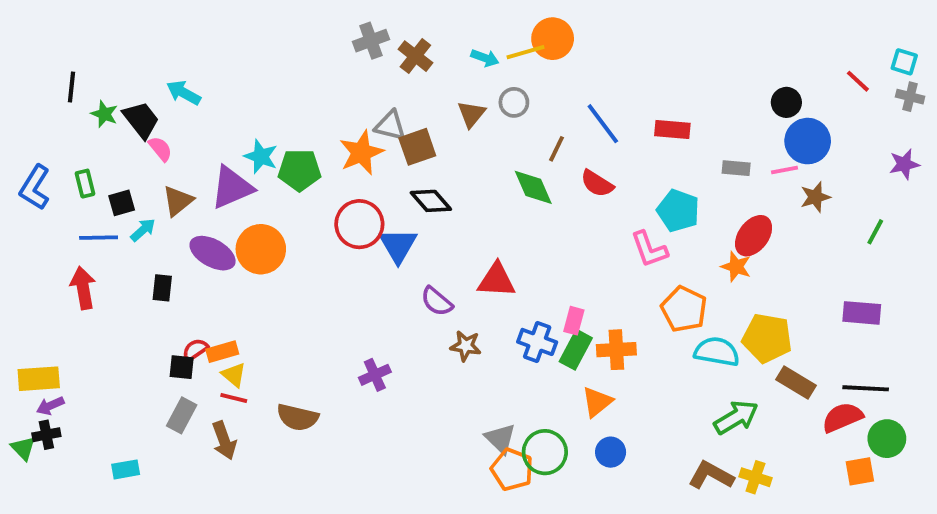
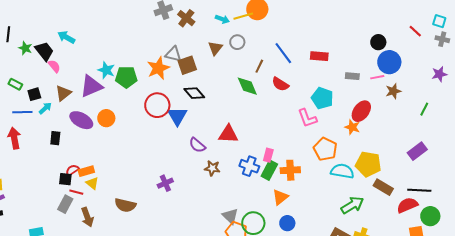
green rectangle: (85, 184) -> (15, 84), turned -48
orange circle: (261, 249) -> (106, 118), size x0.7
purple rectangle: (862, 313) -> (417, 151), turned -42
red line: (234, 398) -> (76, 192), moved

